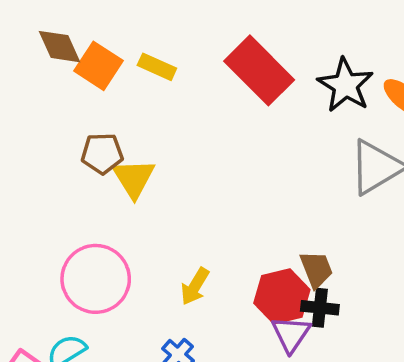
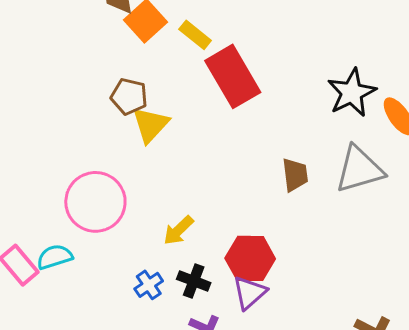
red rectangle: (259, 70) -> (233, 76), moved
brown trapezoid: (316, 269) -> (295, 175), moved
black cross: (320, 308) -> (194, 281), moved

